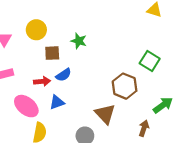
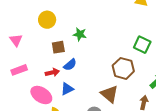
yellow circle: (36, 30) -> (47, 20), moved

